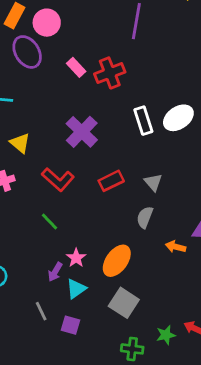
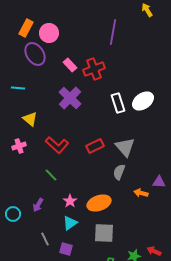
purple cross: (82, 132) -> (70, 98), moved
gray triangle: (153, 182) -> (125, 147), size x1.5
orange ellipse: (117, 261) -> (99, 203), turned 35
purple arrow: (55, 272) -> (38, 205), moved
gray square: (124, 303) -> (104, 233), turned -30

